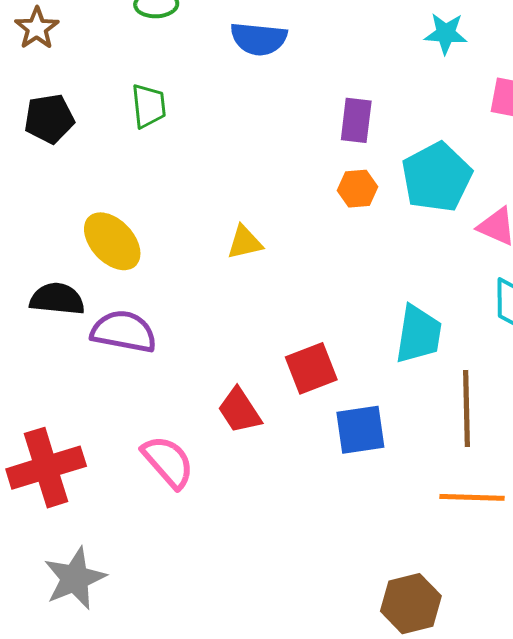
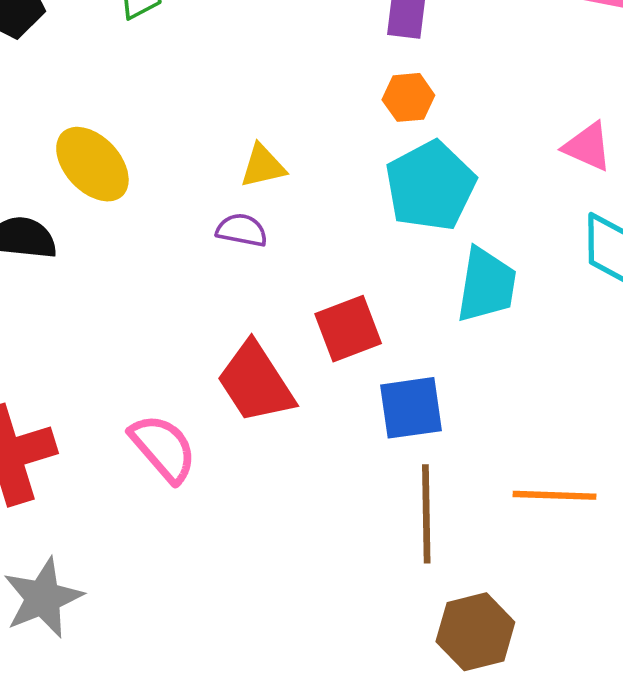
cyan pentagon: (437, 177) -> (430, 186), moved
purple semicircle: (124, 332) -> (242, 230), moved, size x0.6
brown line: (466, 409) -> (426, 514), moved
red trapezoid: (239, 411) -> (256, 383), size x1.4

